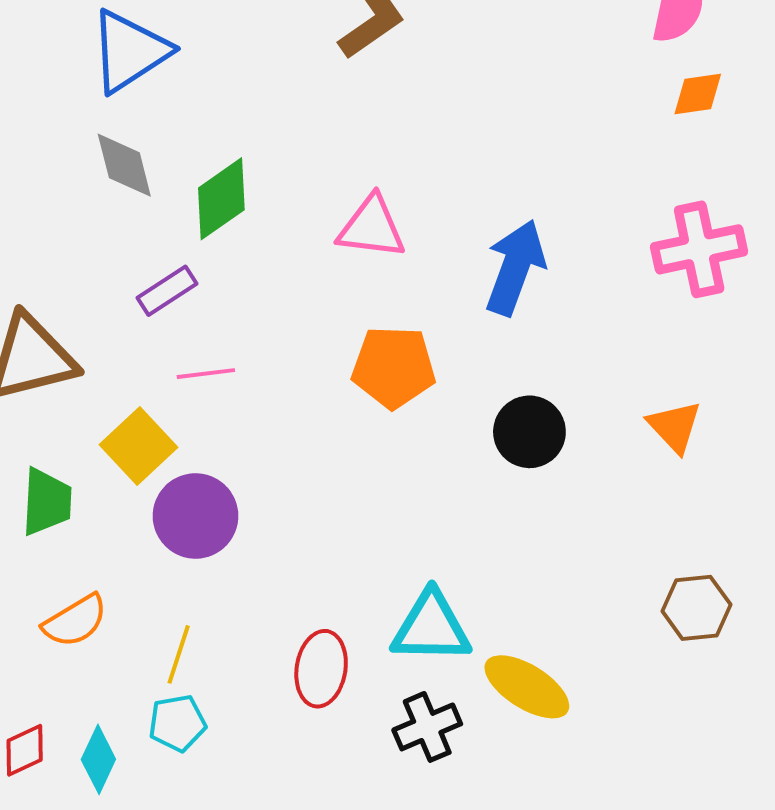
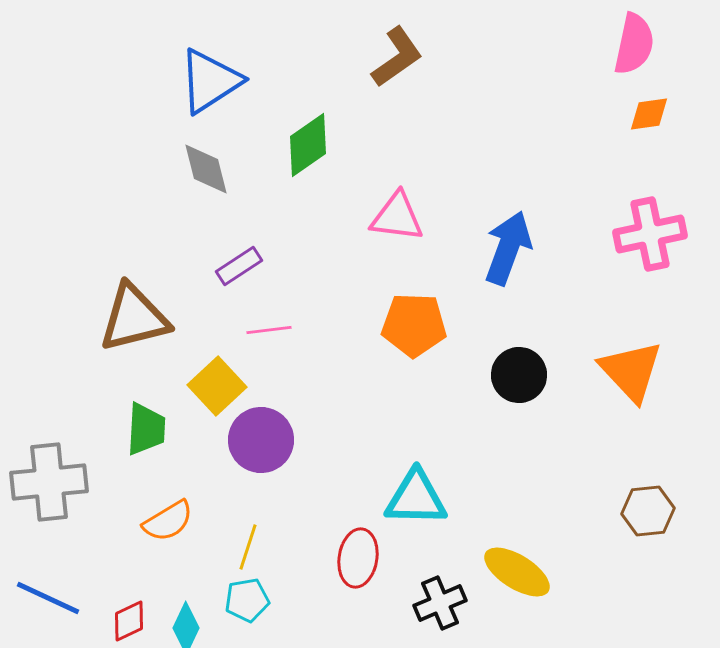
green diamond: (221, 199) -> (308, 145), moved
orange triangle: (674, 427) -> (631, 371), size x1.5
cyan triangle: (431, 627) -> (416, 498), moved

